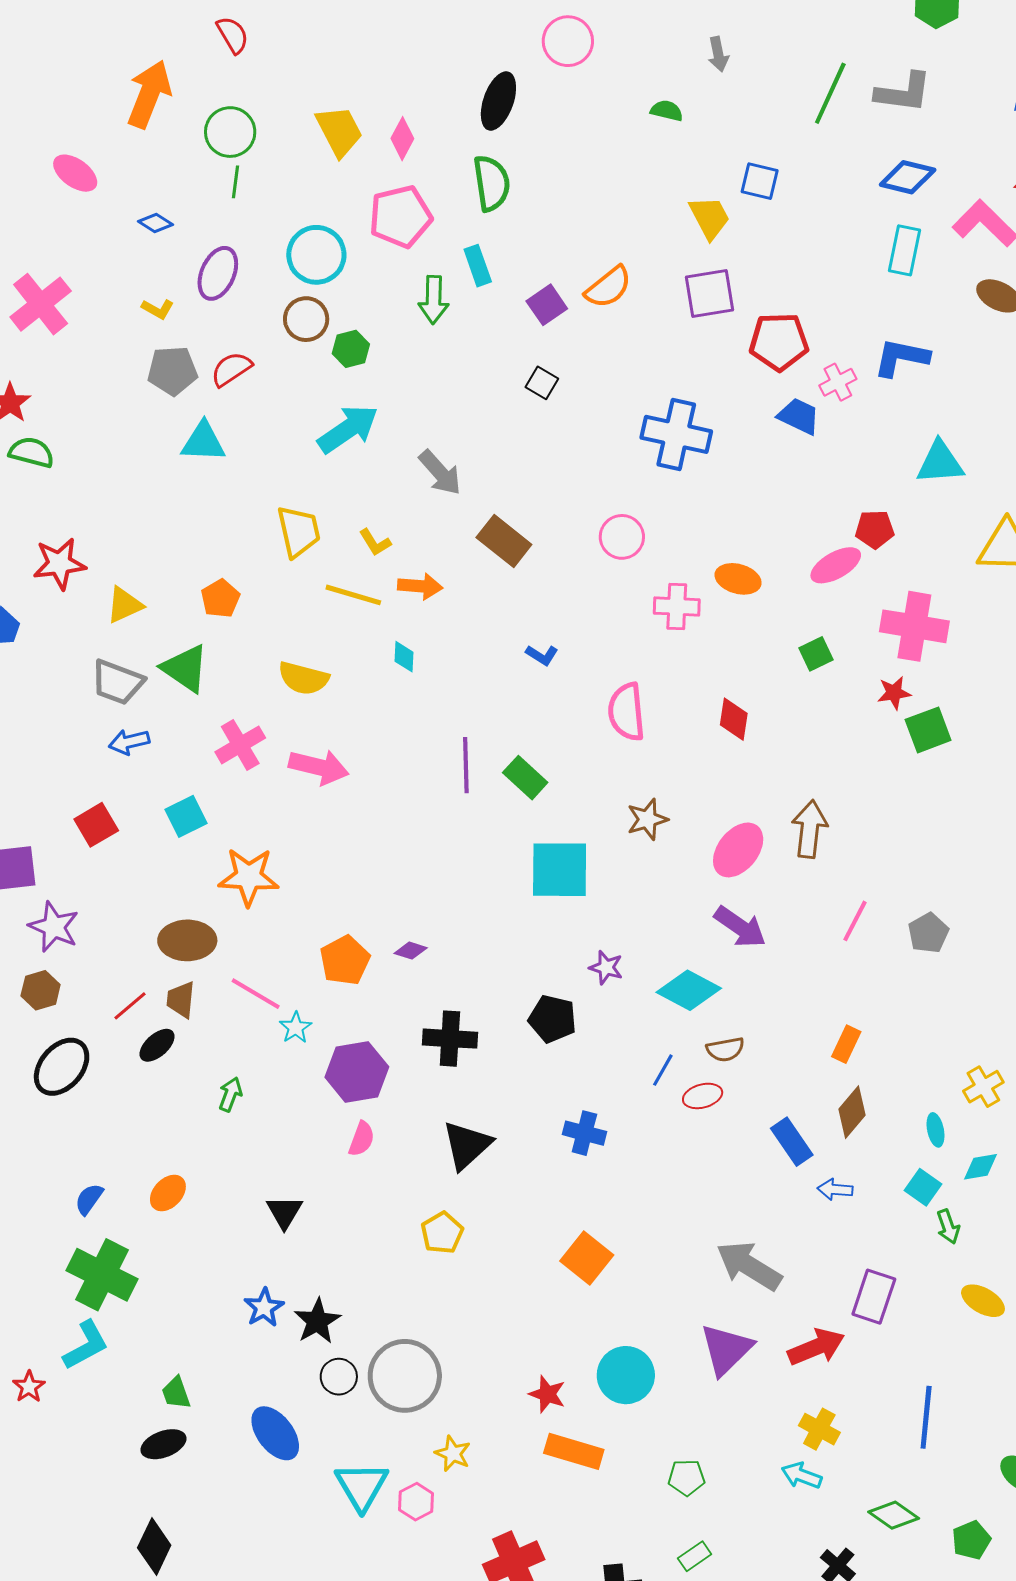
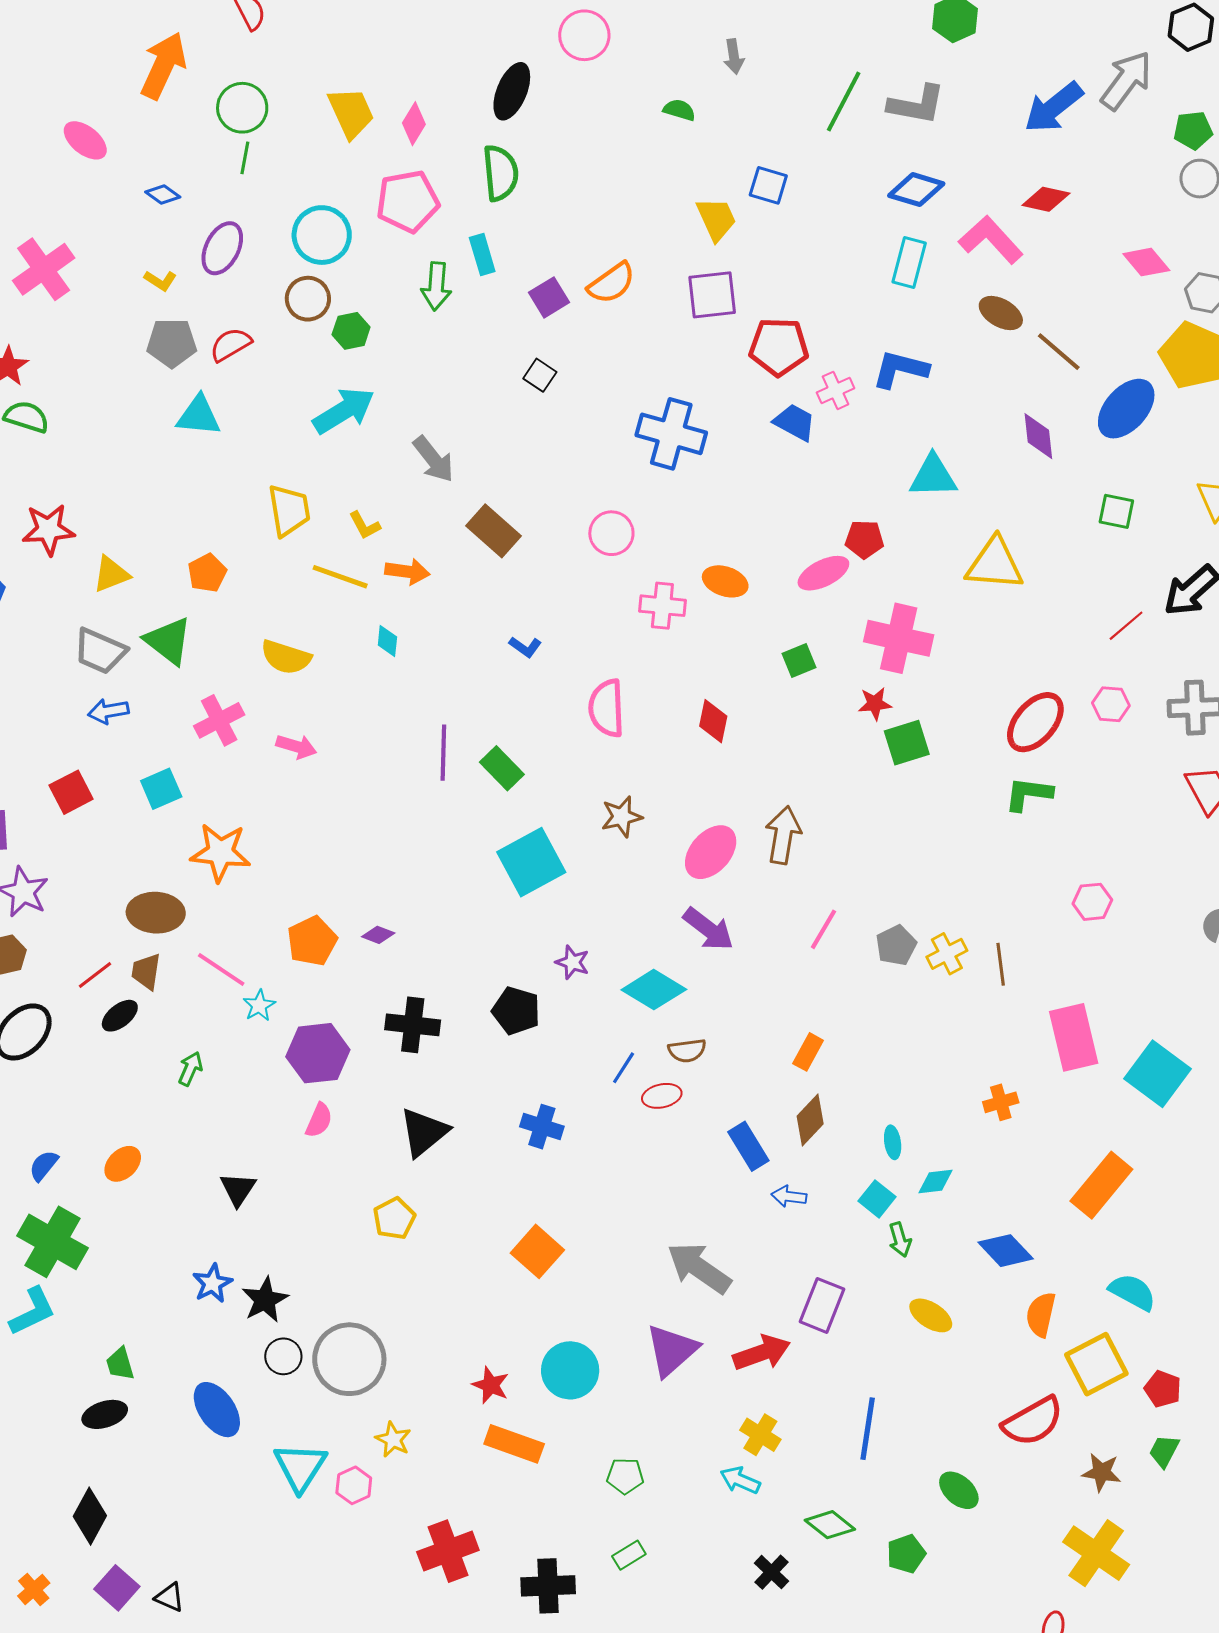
pink arrow: (319, 767) -> (296, 747), size x0.7
cyan square: (560, 870) -> (531, 862), turned -32
yellow cross: (983, 1087) -> (947, 954), moved

